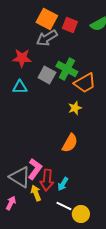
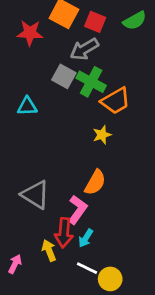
gray arrow: (47, 38) -> (84, 49), moved
red star: (22, 58) -> (30, 33), moved
gray square: (47, 75) -> (64, 76), moved
pink L-shape: (35, 169) -> (78, 210), moved
gray triangle: (20, 177) -> (35, 195), moved

